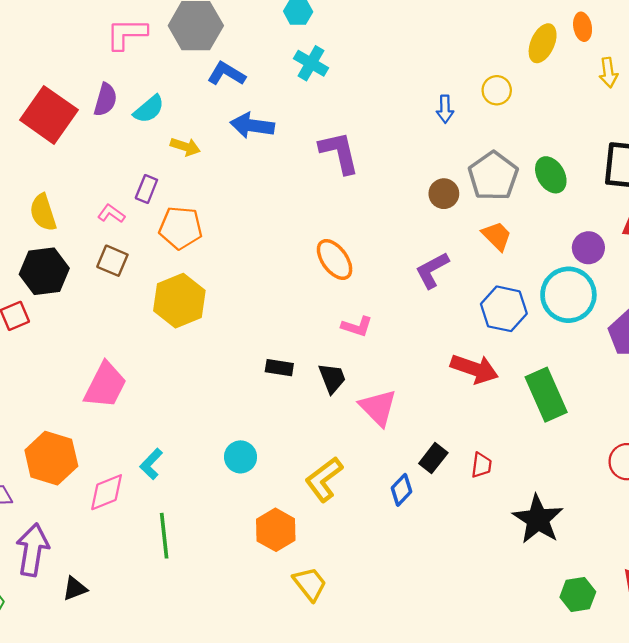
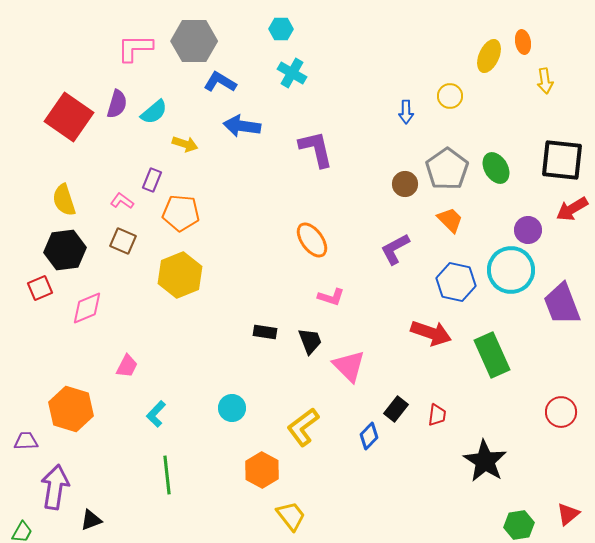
pink trapezoid: (105, 385) -> (127, 366), moved, size x0.6
pink diamond: (107, 492) -> (87, 308), moved

